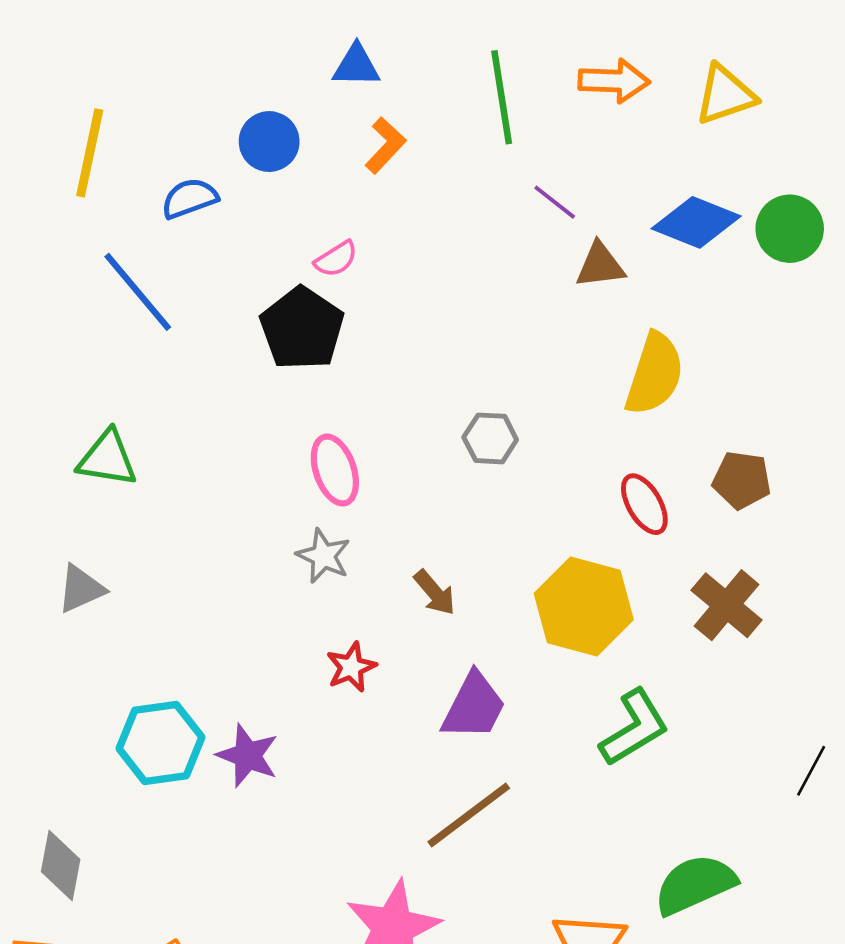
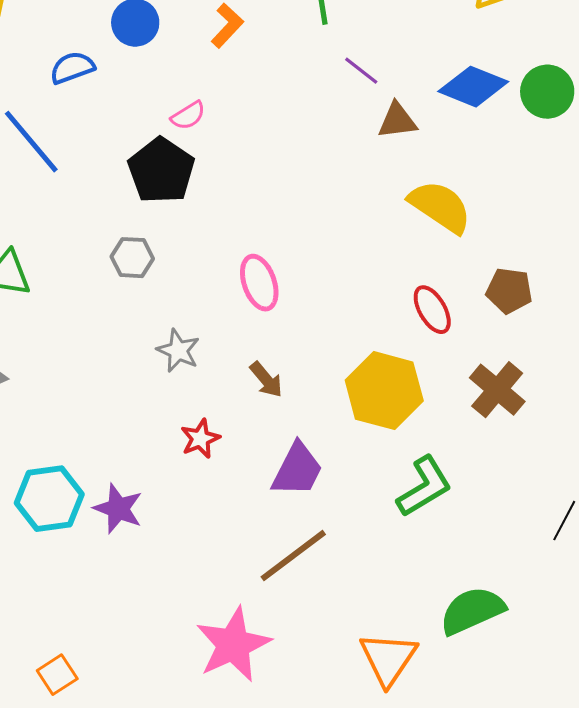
yellow semicircle: (654, 374) -> (440, 207), turned -74
gray hexagon: (490, 438) -> (132, 258), moved
pink ellipse: (335, 470) -> (259, 283), moved

